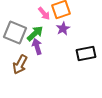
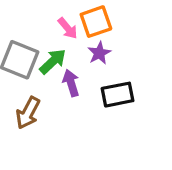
purple arrow: (37, 47) -> (71, 83), moved
black rectangle: (86, 54) -> (117, 95), moved

